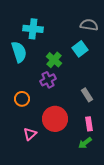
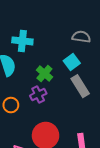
gray rectangle: (87, 95) -> (80, 86), moved, size x1.5
orange circle: (22, 99) -> (11, 105), moved

